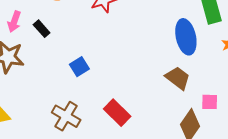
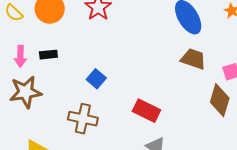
black rectangle: (42, 29) -> (48, 55), turned -36
brown cross: (66, 116) -> (83, 119), moved

